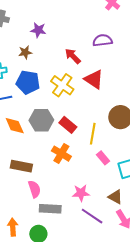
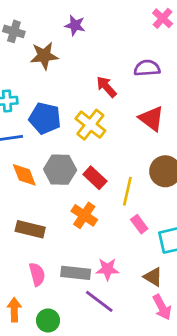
purple star: (38, 30) -> (75, 25), moved
brown star: (25, 52) -> (44, 56), moved, size x1.5
red triangle: (94, 79) -> (151, 119), moved
pink semicircle: (34, 189) -> (37, 274), moved
gray rectangle: (50, 209) -> (76, 273), moved
purple line: (92, 216) -> (99, 301), moved

